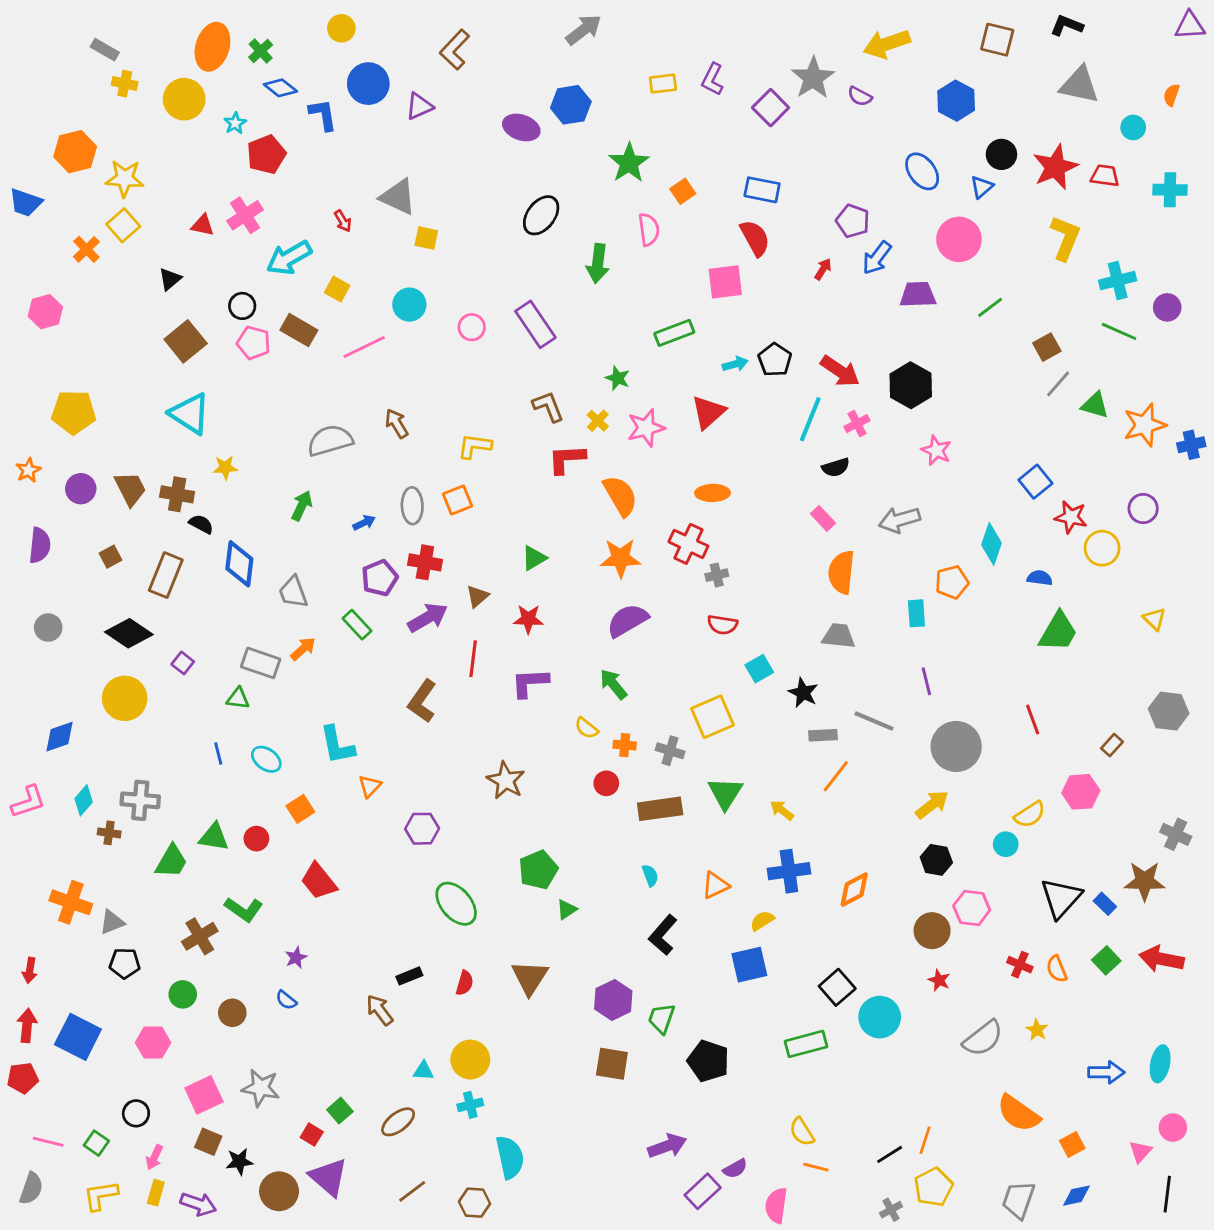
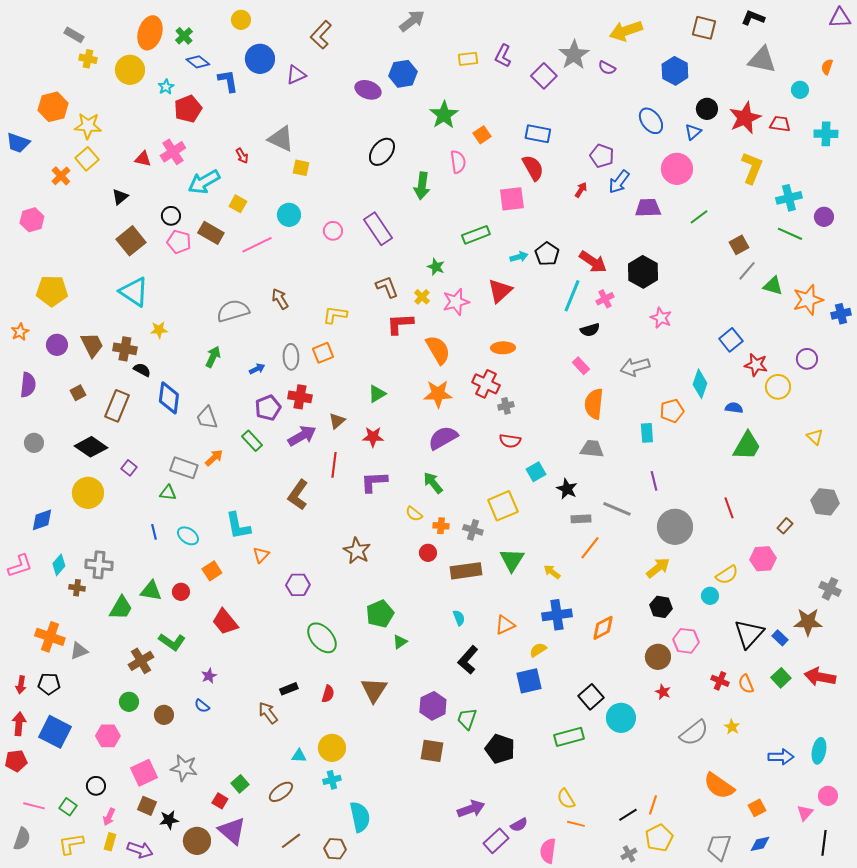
black pentagon: (125, 963) -> (49, 684), moved

